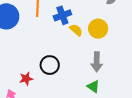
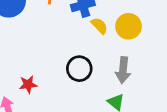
black circle: (50, 65) -> (79, 69), moved

